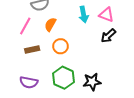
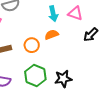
orange semicircle: (50, 24) -> (52, 35), moved, turned 40
black arrow: (108, 36) -> (91, 35), moved

